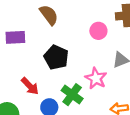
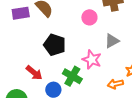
purple rectangle: (15, 37) -> (21, 13), moved

